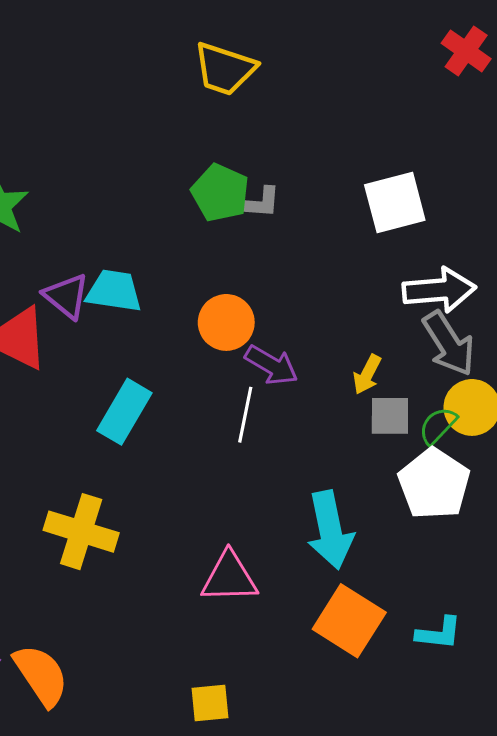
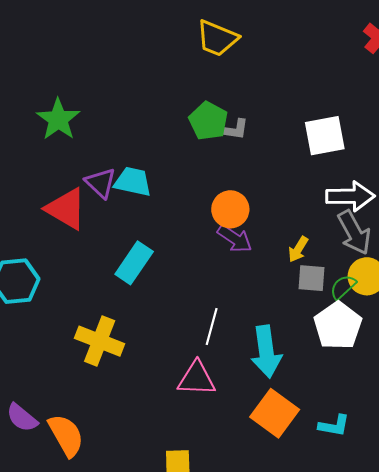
orange circle: (226, 322) -> (230, 209), moved
white line: (245, 415) -> (212, 326), moved

